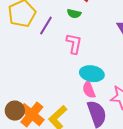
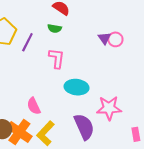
pink semicircle: (89, 90) -> (34, 106), moved

